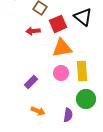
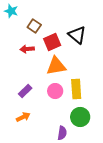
purple rectangle: (31, 82) -> (25, 91), moved
orange arrow: (38, 111) -> (23, 117), moved, turned -48

